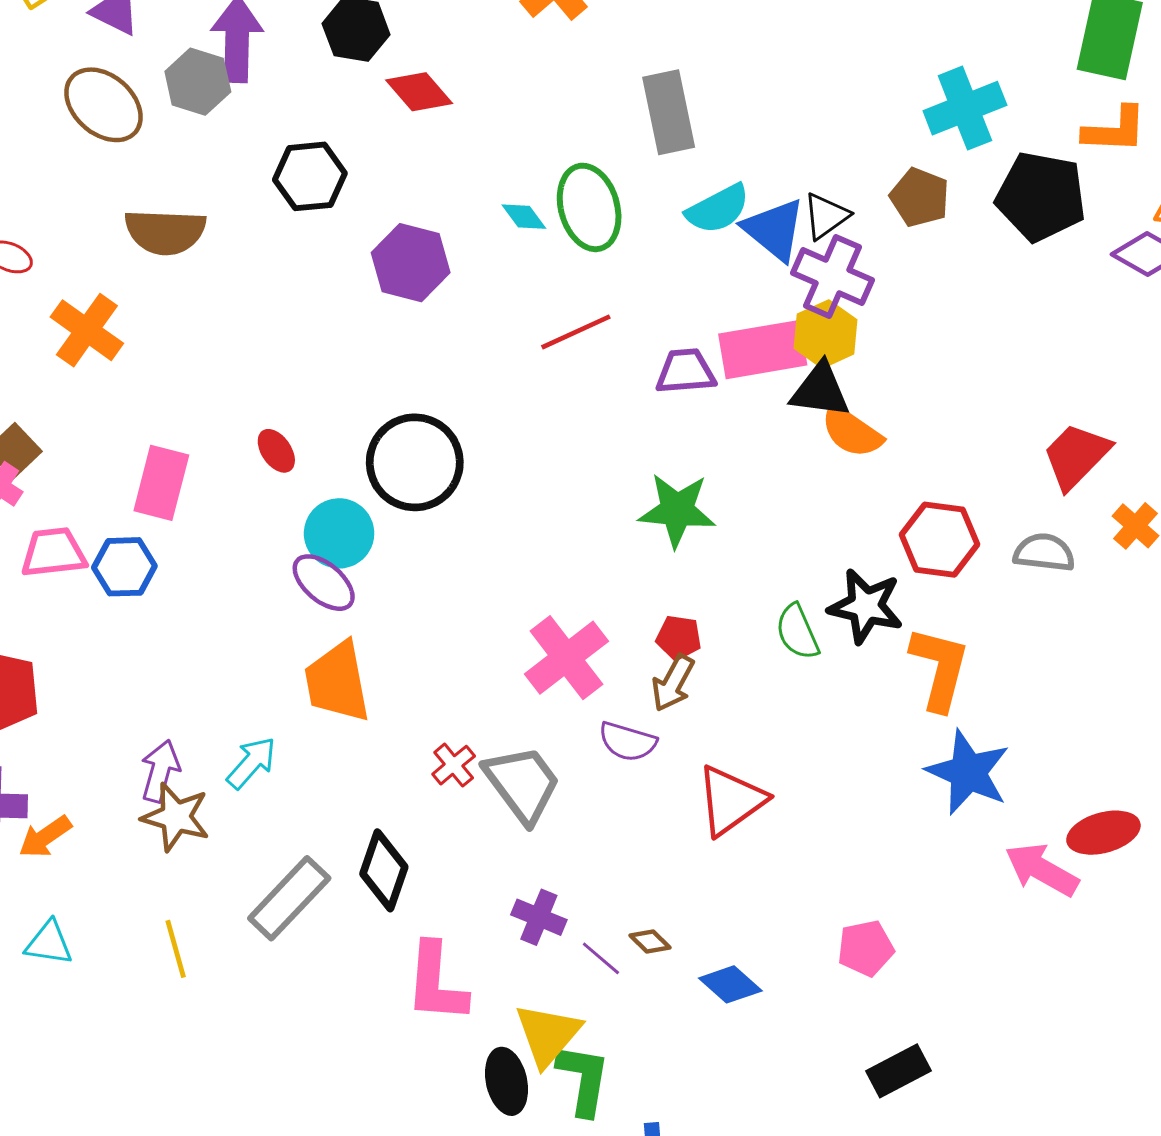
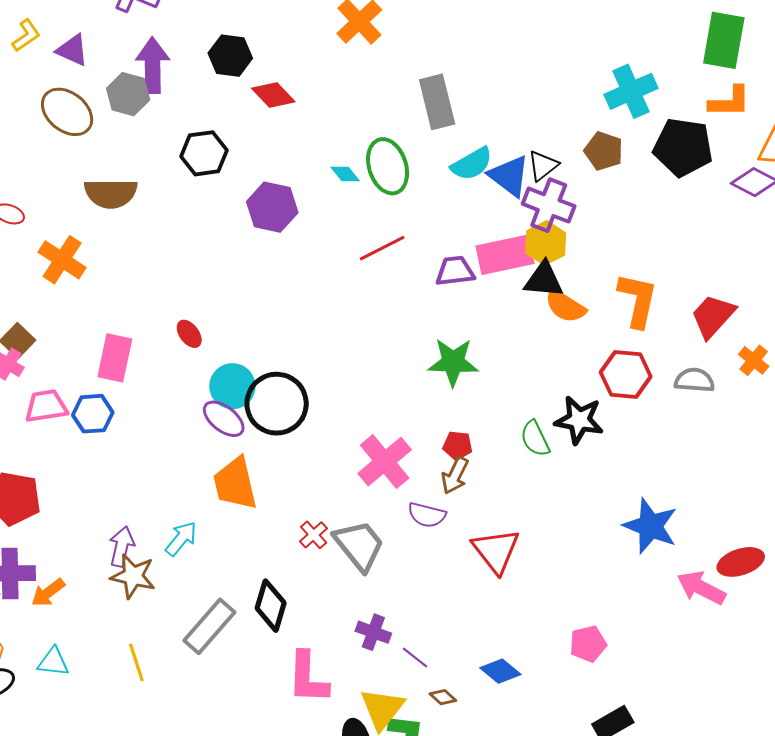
black circle: (415, 462) -> (277, 404), moved
orange L-shape: (940, 668) -> (638, 300), moved
red triangle: (731, 800) -> (496, 551), turned -30
brown diamond: (650, 942) -> (443, 697), moved

